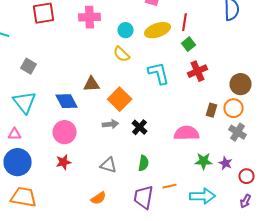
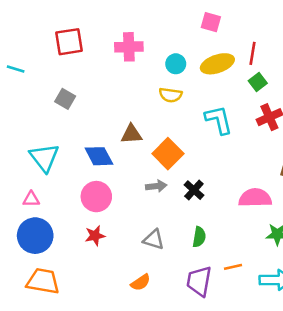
yellow semicircle: (122, 54) -> (171, 95), turned -36
gray square: (28, 66) -> (65, 99), moved

